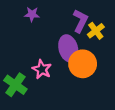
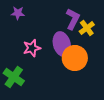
purple star: (32, 14) -> (18, 13), moved
pink star: (42, 69) -> (32, 48), moved, turned 30

